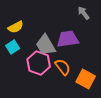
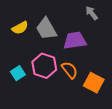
gray trapezoid: (46, 45) -> (46, 29), moved
cyan square: (13, 47) -> (18, 73), moved

